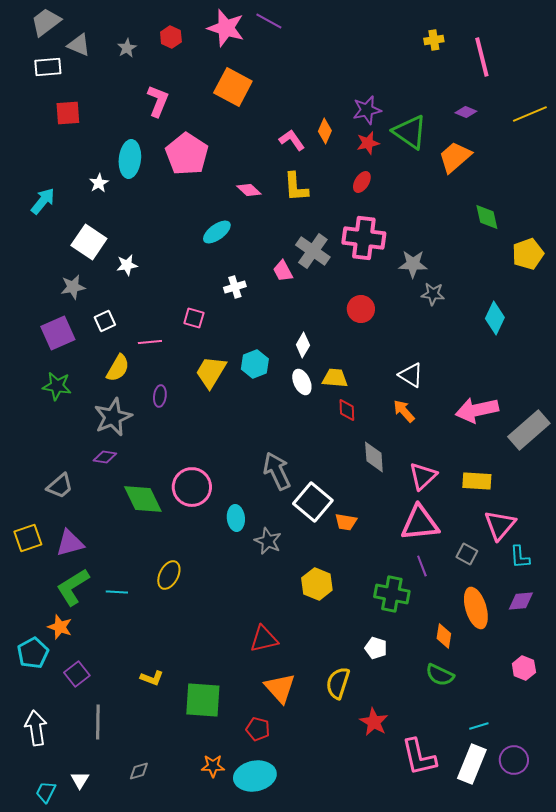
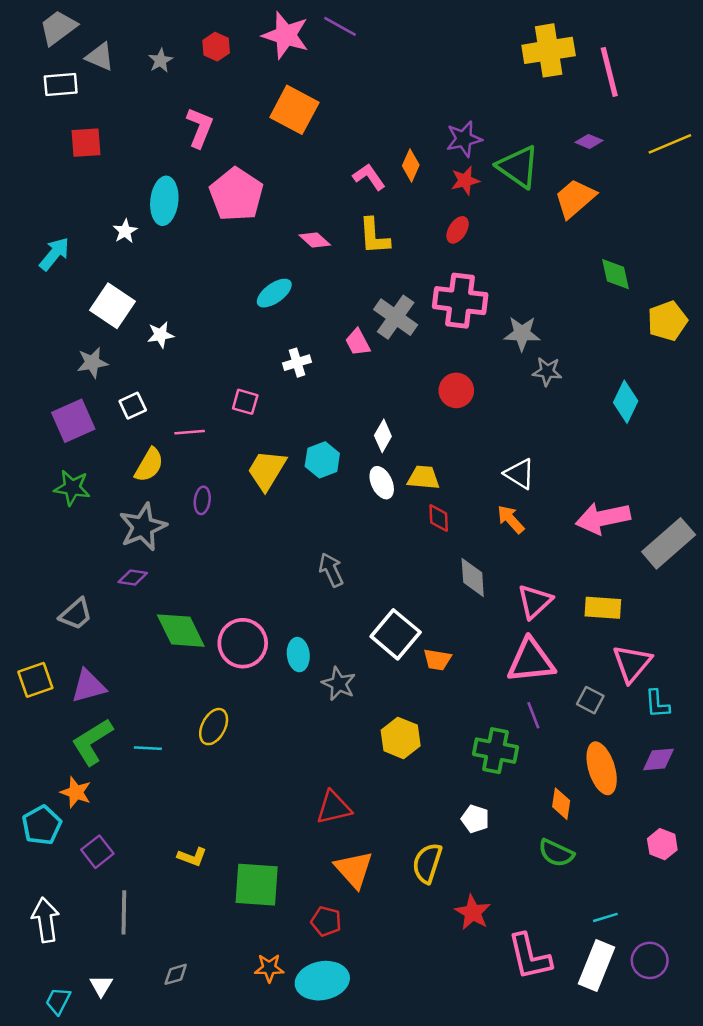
yellow cross: (434, 40) -> (549, 50), size x2.0
gray arrow: (277, 471) -> (331, 570), moved, size x0.7
pink circle: (192, 487) -> (243, 643), moved

